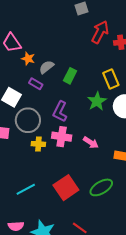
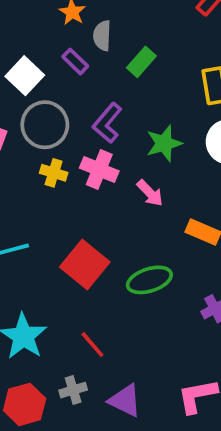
gray semicircle: (47, 67) -> (102, 36), turned -63
green star: (97, 101) -> (164, 143), moved
red square: (66, 188) -> (85, 265), turned -30

